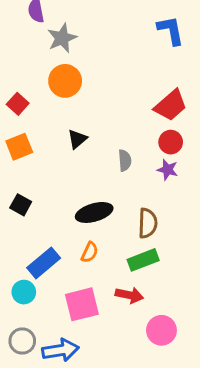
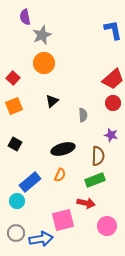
purple star: (168, 170) -> (111, 135), moved
pink square: (82, 304) -> (63, 220), moved

